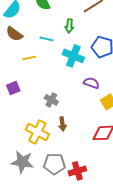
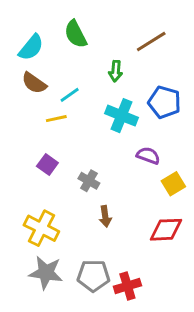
cyan line: (46, 39) -> (70, 95), moved, turned -48
purple square: (13, 88) -> (47, 164), moved, turned -32
yellow cross: (37, 132) -> (41, 228), moved

